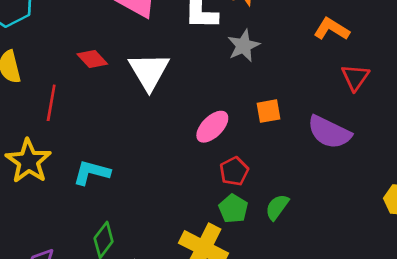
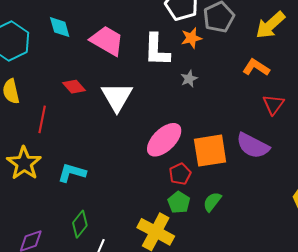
gray star: (244, 46) -> (189, 79), size x0.7
orange square: (269, 111) -> (210, 151), moved, size x1.8
pink ellipse: (212, 127) -> (164, 140), size x1.4

